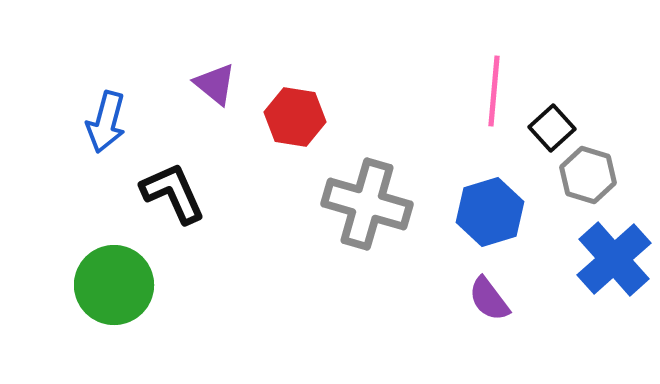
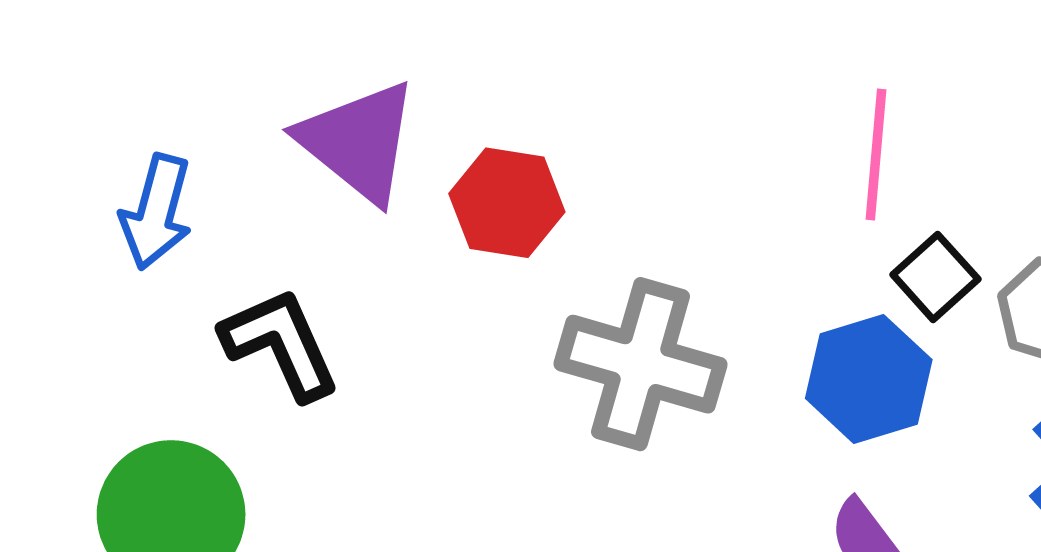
purple triangle: (215, 84) -> (358, 142), size x1.6
black square: (552, 128) -> (935, 277), moved

